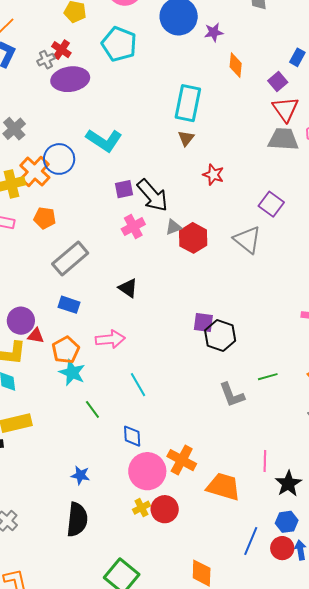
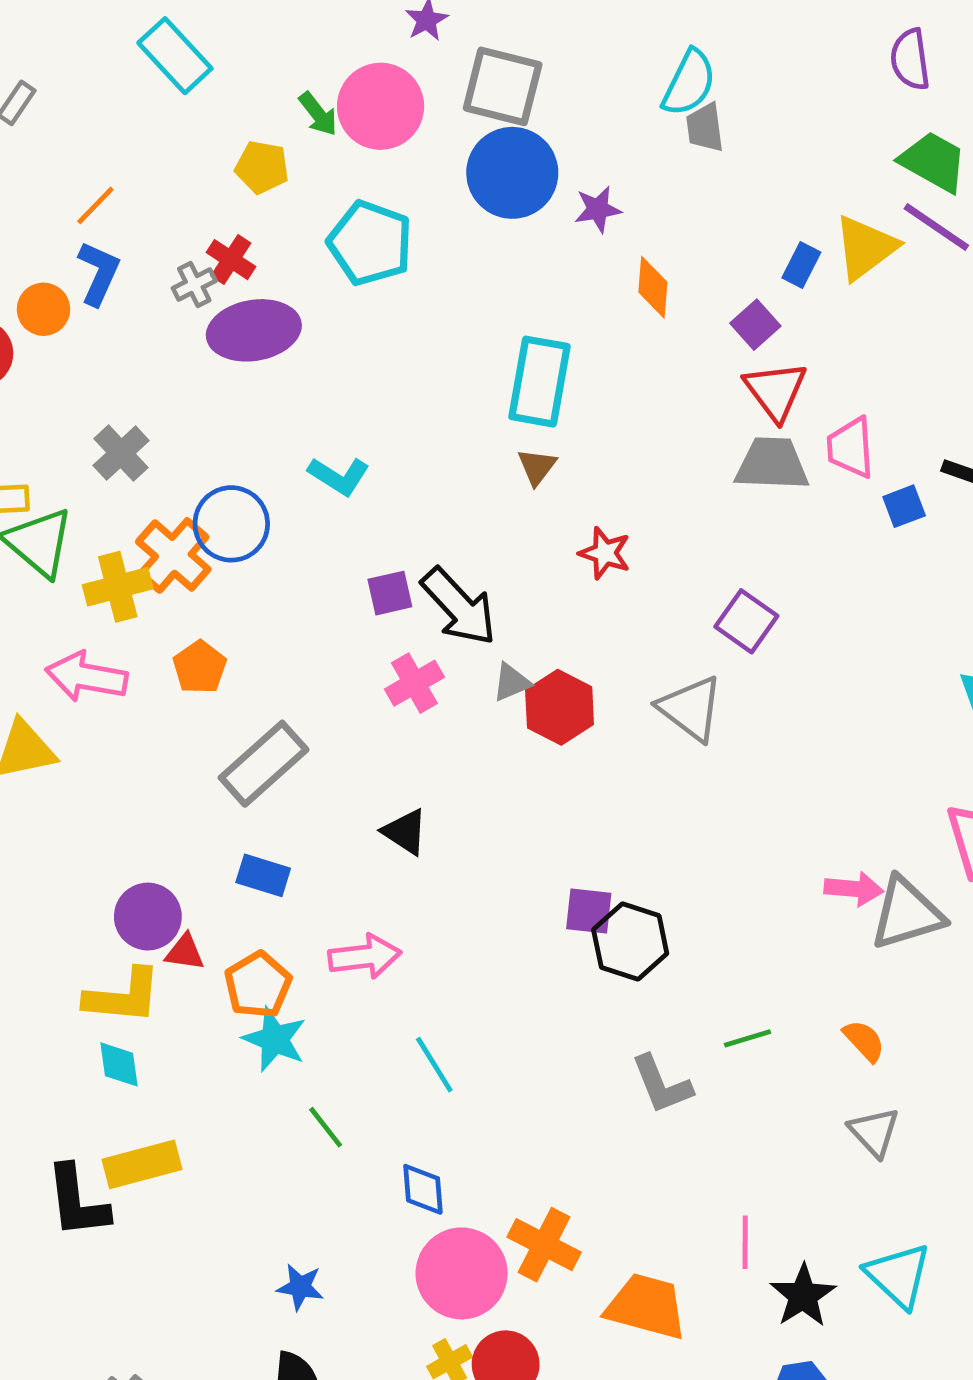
cyan L-shape: (104, 140) -> (339, 476), size x0.7
orange pentagon: (45, 218) -> (200, 667), turned 30

